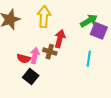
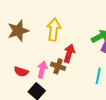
red semicircle: (24, 59) -> (21, 72), moved

